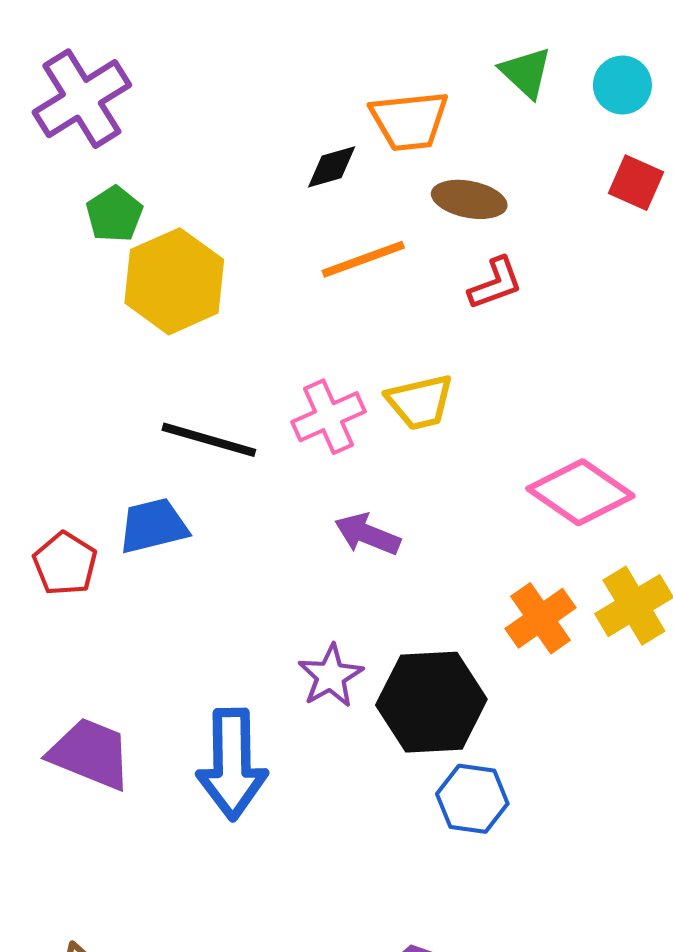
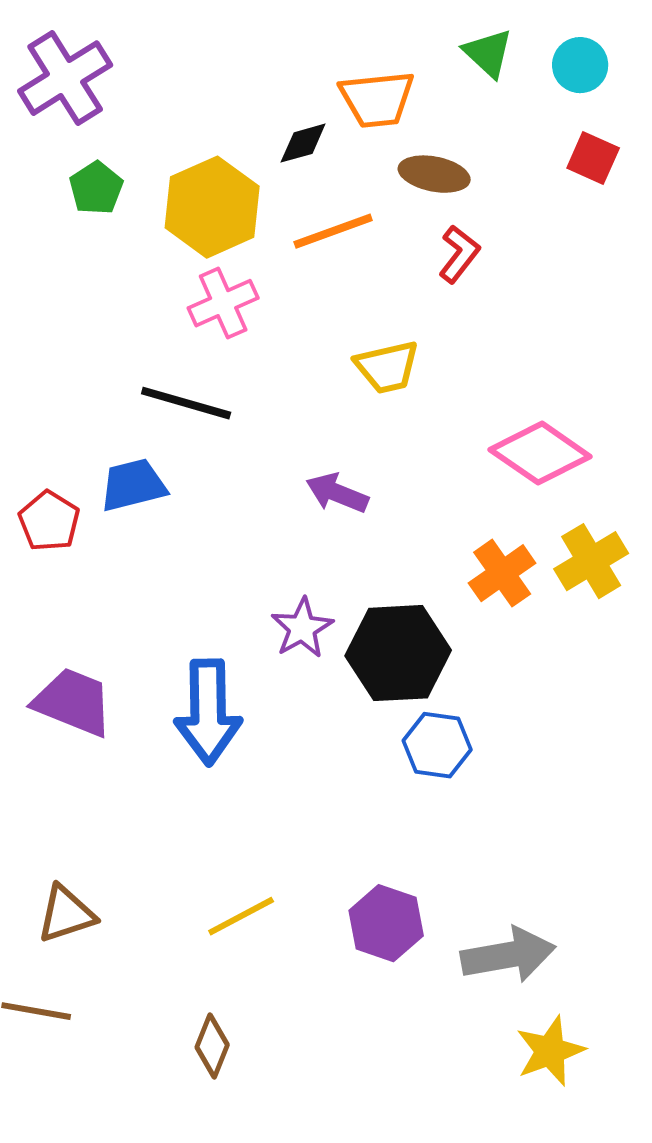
yellow hexagon: (174, 281) -> (212, 207), moved
red L-shape: (495, 283) -> (459, 254), turned -32
pink cross: (329, 417) -> (223, 303), moved

